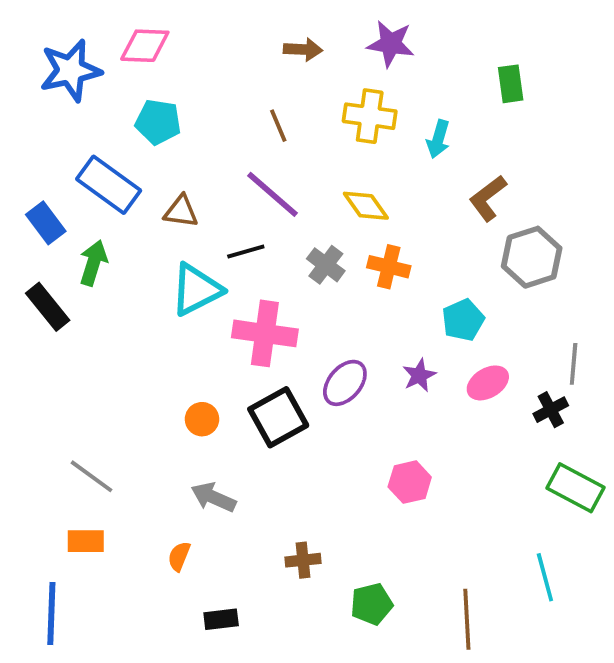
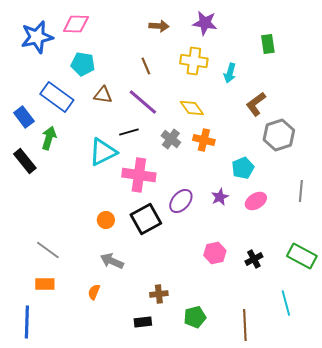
brown triangle: (181, 211) -> (103, 95), moved
black cross: (551, 410) -> (254, 259), moved
black rectangle: (221, 619) -> (143, 322), moved

